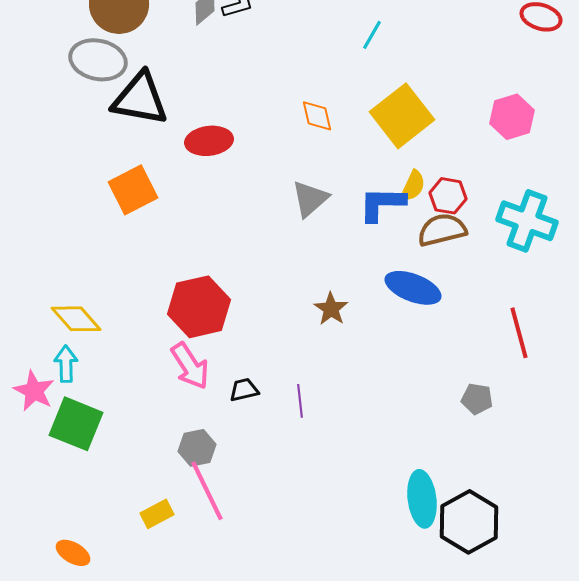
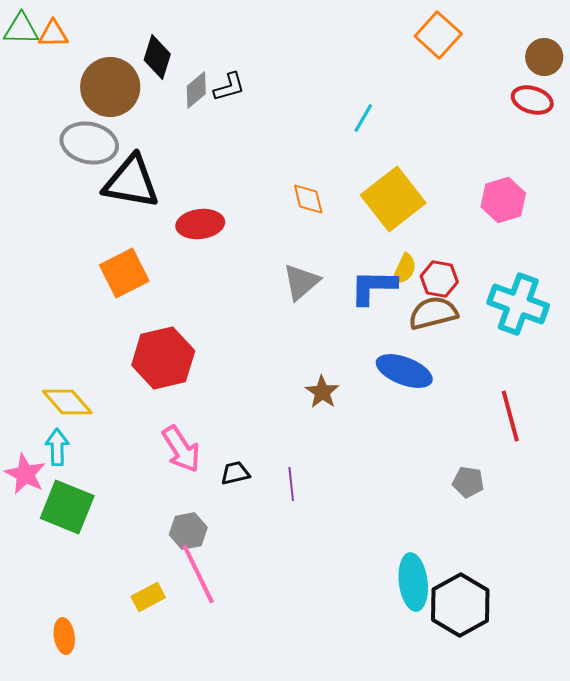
red hexagon: (199, 307) -> (163, 358), moved
orange ellipse: (73, 553) -> (64, 636), turned 52

